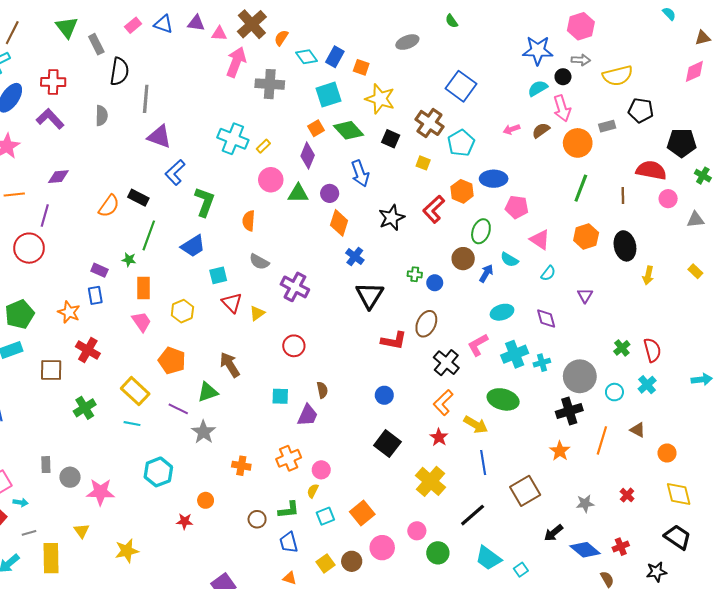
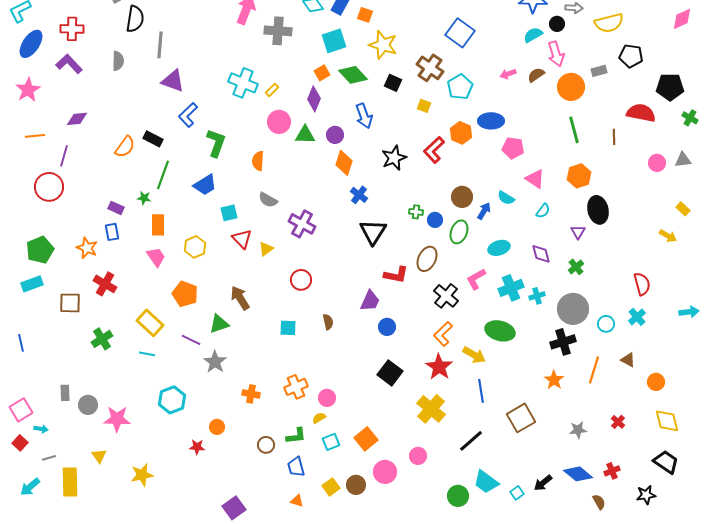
green line: (581, 188) -> (574, 130), turned -36
pink circle: (668, 199) -> (657, 163), moved
green ellipse: (481, 231) -> (459, 232), moved
black ellipse: (625, 246) -> (598, 210), moved
yellow arrow: (648, 275) -> (668, 236), moved, turned -72
green cross: (622, 348) -> (576, 267), moved
purple trapezoid: (308, 415) -> (370, 301), moved
red star: (439, 437) -> (439, 367), size x1.5
yellow semicircle: (313, 491) -> (319, 418), turned 32
black arrow: (554, 533) -> (543, 483), moved
green circle: (438, 553) -> (458, 496), moved

